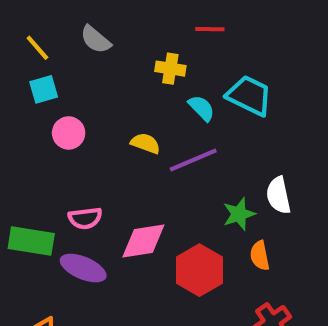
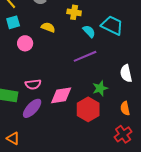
yellow semicircle: (145, 143) -> (48, 27), moved
green star: (239, 214) -> (100, 88), moved
orange semicircle: (260, 256) -> (125, 108), moved
purple ellipse: (83, 268) -> (32, 108), turned -70

